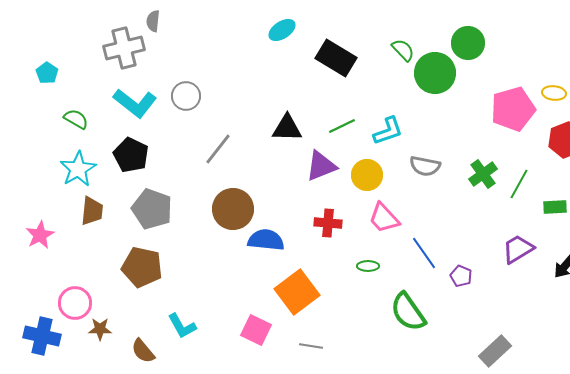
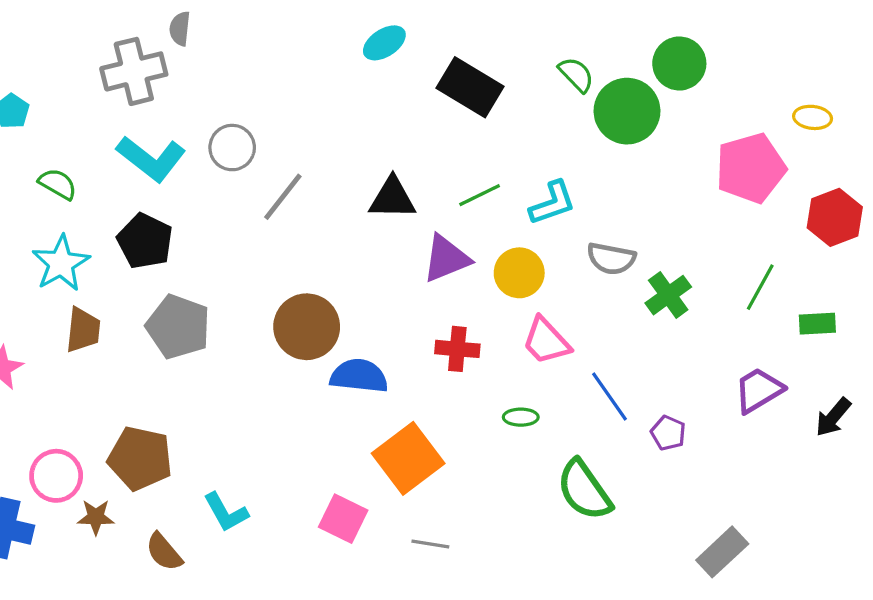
yellow ellipse: (554, 93) -> (813, 117), moved
gray line: (218, 149) -> (283, 197), moved
green cross: (483, 174) -> (668, 295), moved
brown pentagon: (142, 267) -> (140, 458), moved

